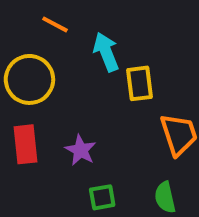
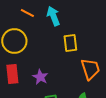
cyan arrow: (106, 52) -> (53, 16), moved

